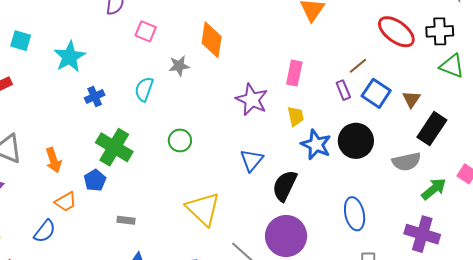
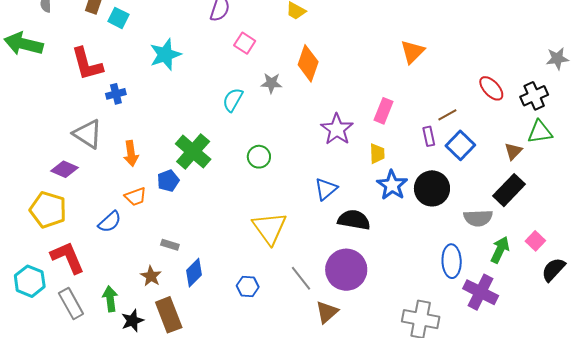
black cross: (440, 31) -> (534, 96), turned -32
red ellipse: (396, 32) -> (491, 88), size x0.7
cyan square: (21, 41) -> (118, 18), moved
green triangle: (452, 66) -> (540, 132), turned -40
blue cross: (95, 96) -> (116, 94), moved
brown triangle: (411, 99) -> (513, 151), moved
black semicircle: (285, 186) -> (354, 220), turned 64
green arrow: (434, 189) -> (500, 250), turned -36
blue ellipse: (355, 214) -> (452, 261), moved
gray rectangle: (126, 220) -> (170, 245), moved

